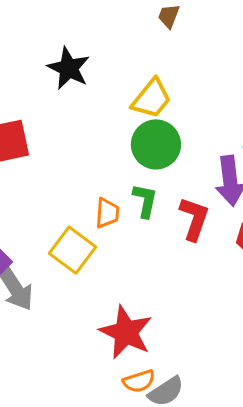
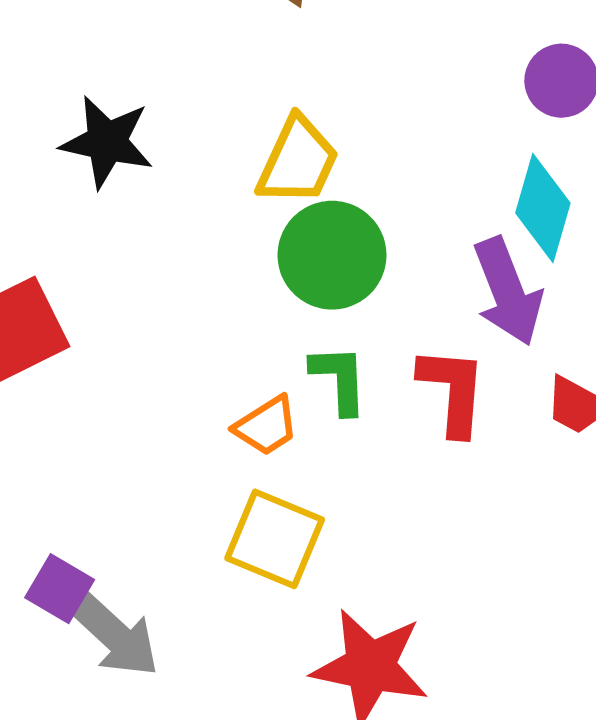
orange trapezoid: (107, 213) -> (266, 426), turned 68
yellow square: (72, 250) -> (275, 539), moved

